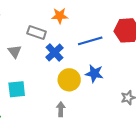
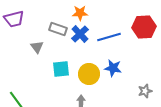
blue cross: (54, 53) -> (80, 34), moved
cyan square: (17, 89) -> (61, 69), moved

